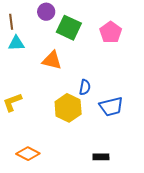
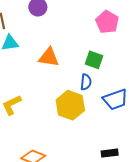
green square: (69, 28) -> (94, 60), moved, size x0.7

